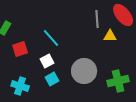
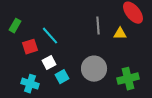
gray line: (97, 19) -> (98, 26), moved
cyan line: (51, 38) -> (50, 36), moved
white square: (47, 61) -> (49, 63), moved

